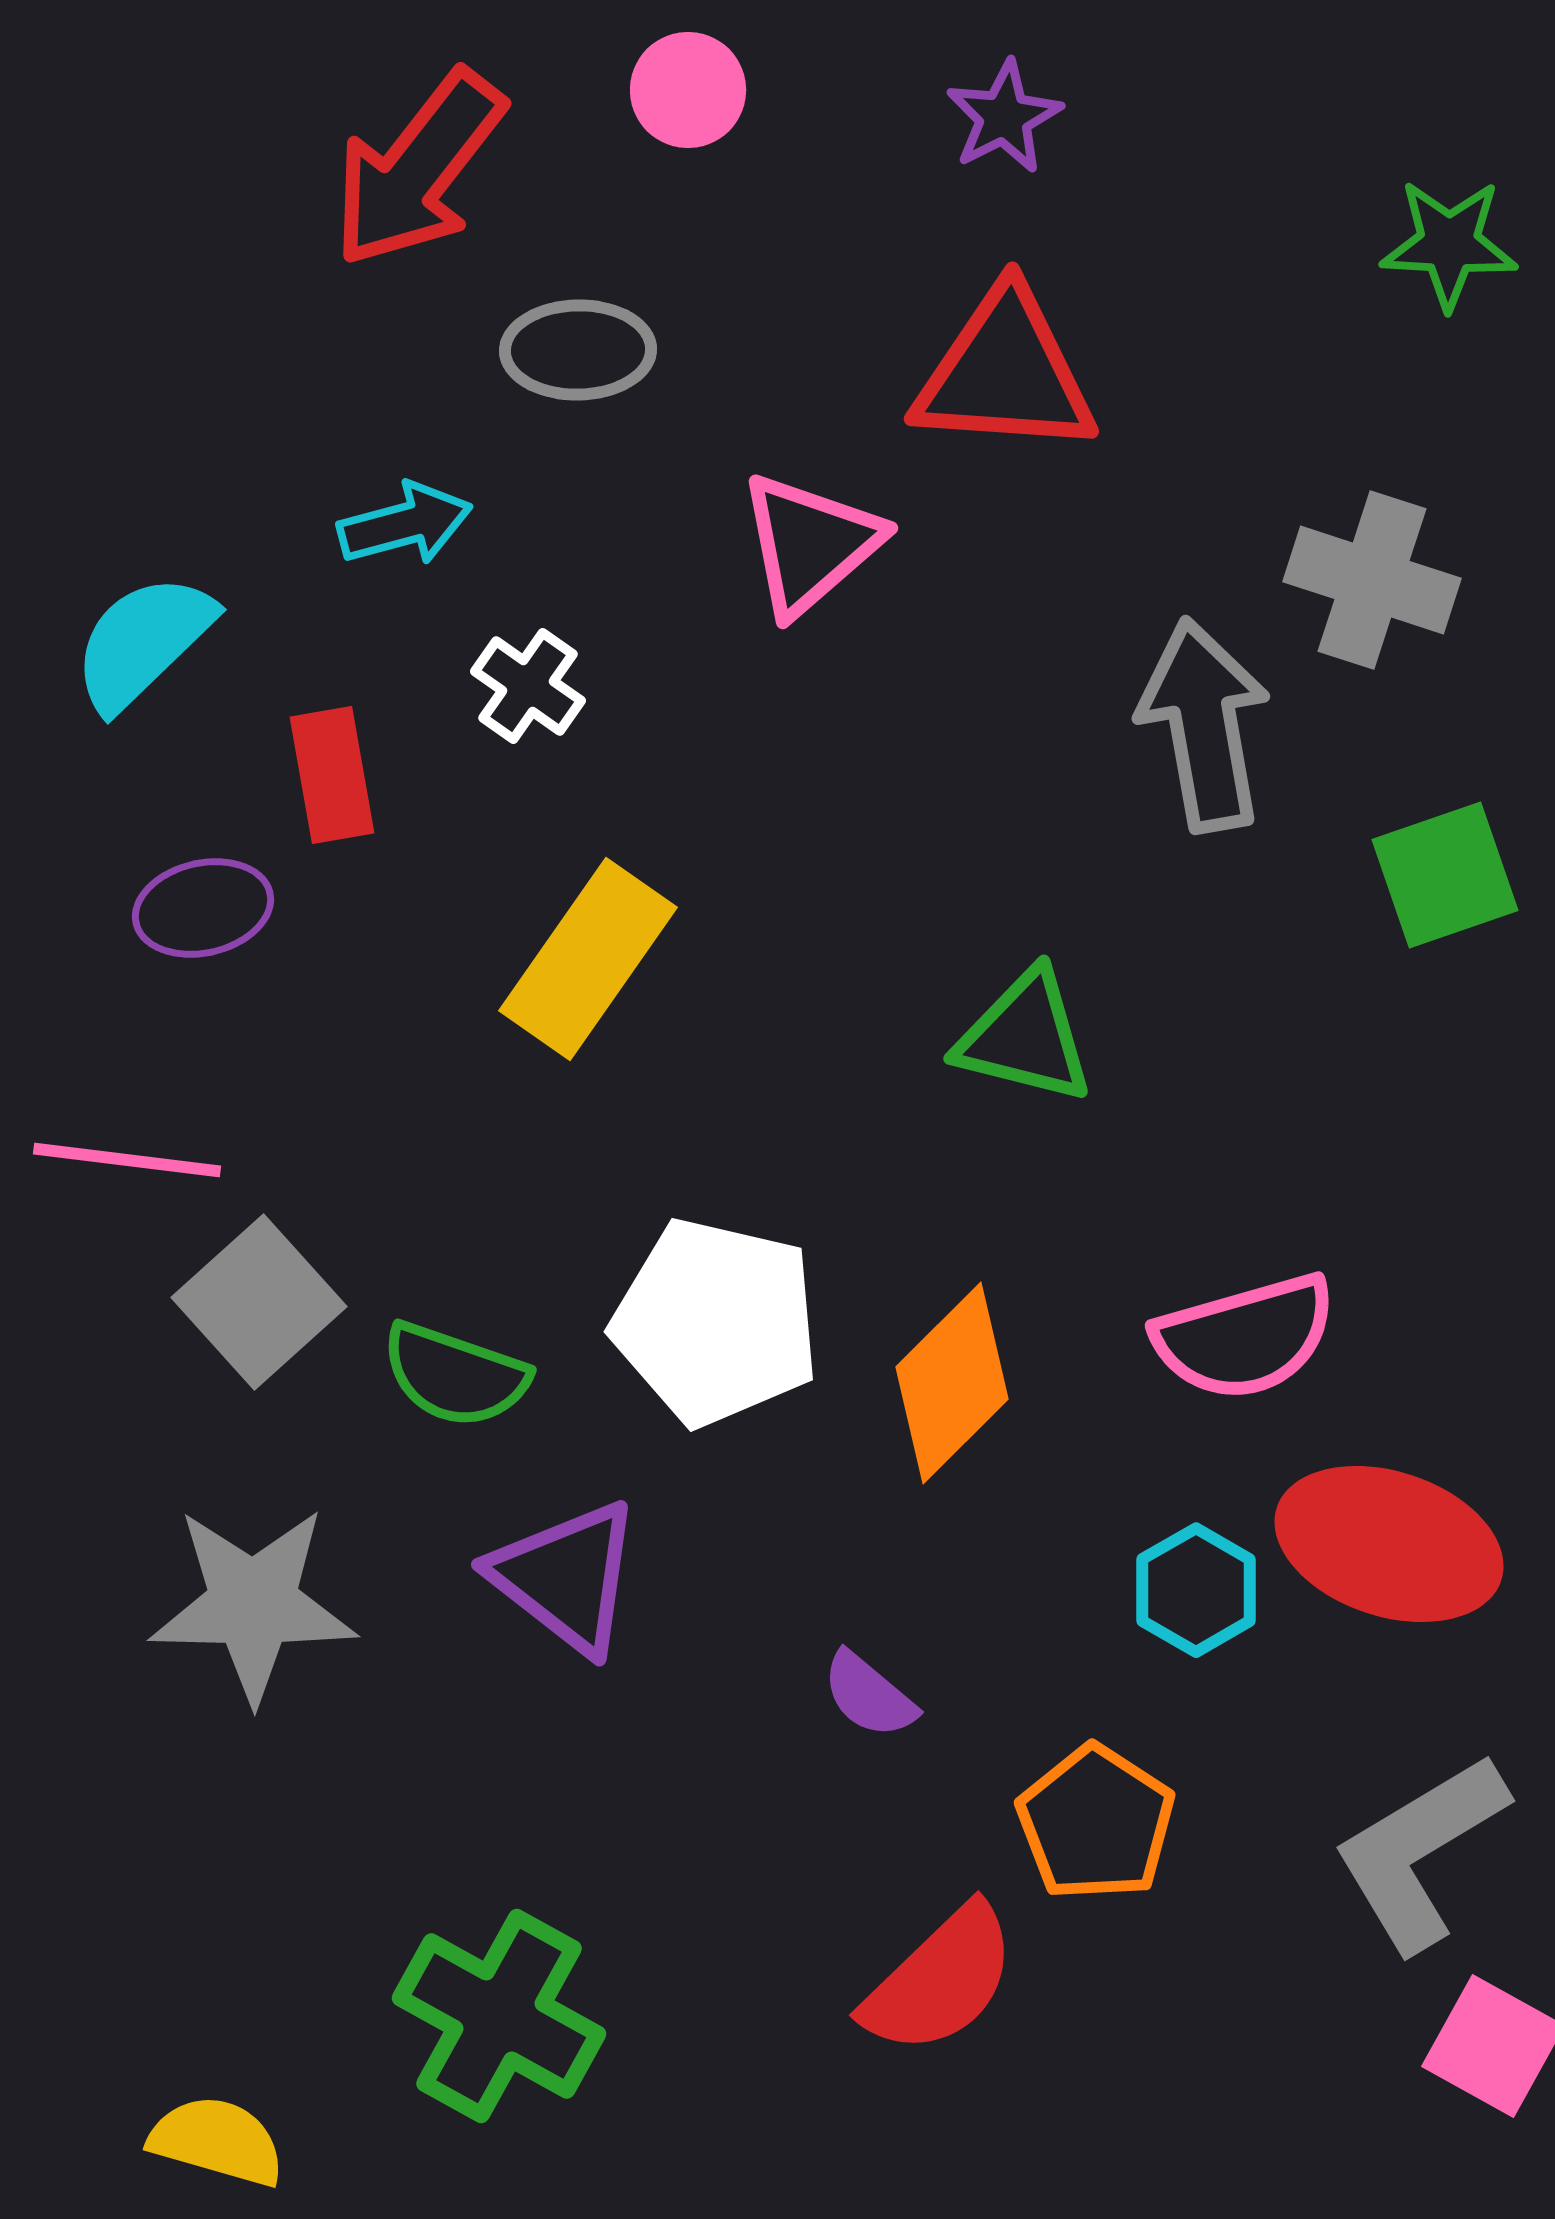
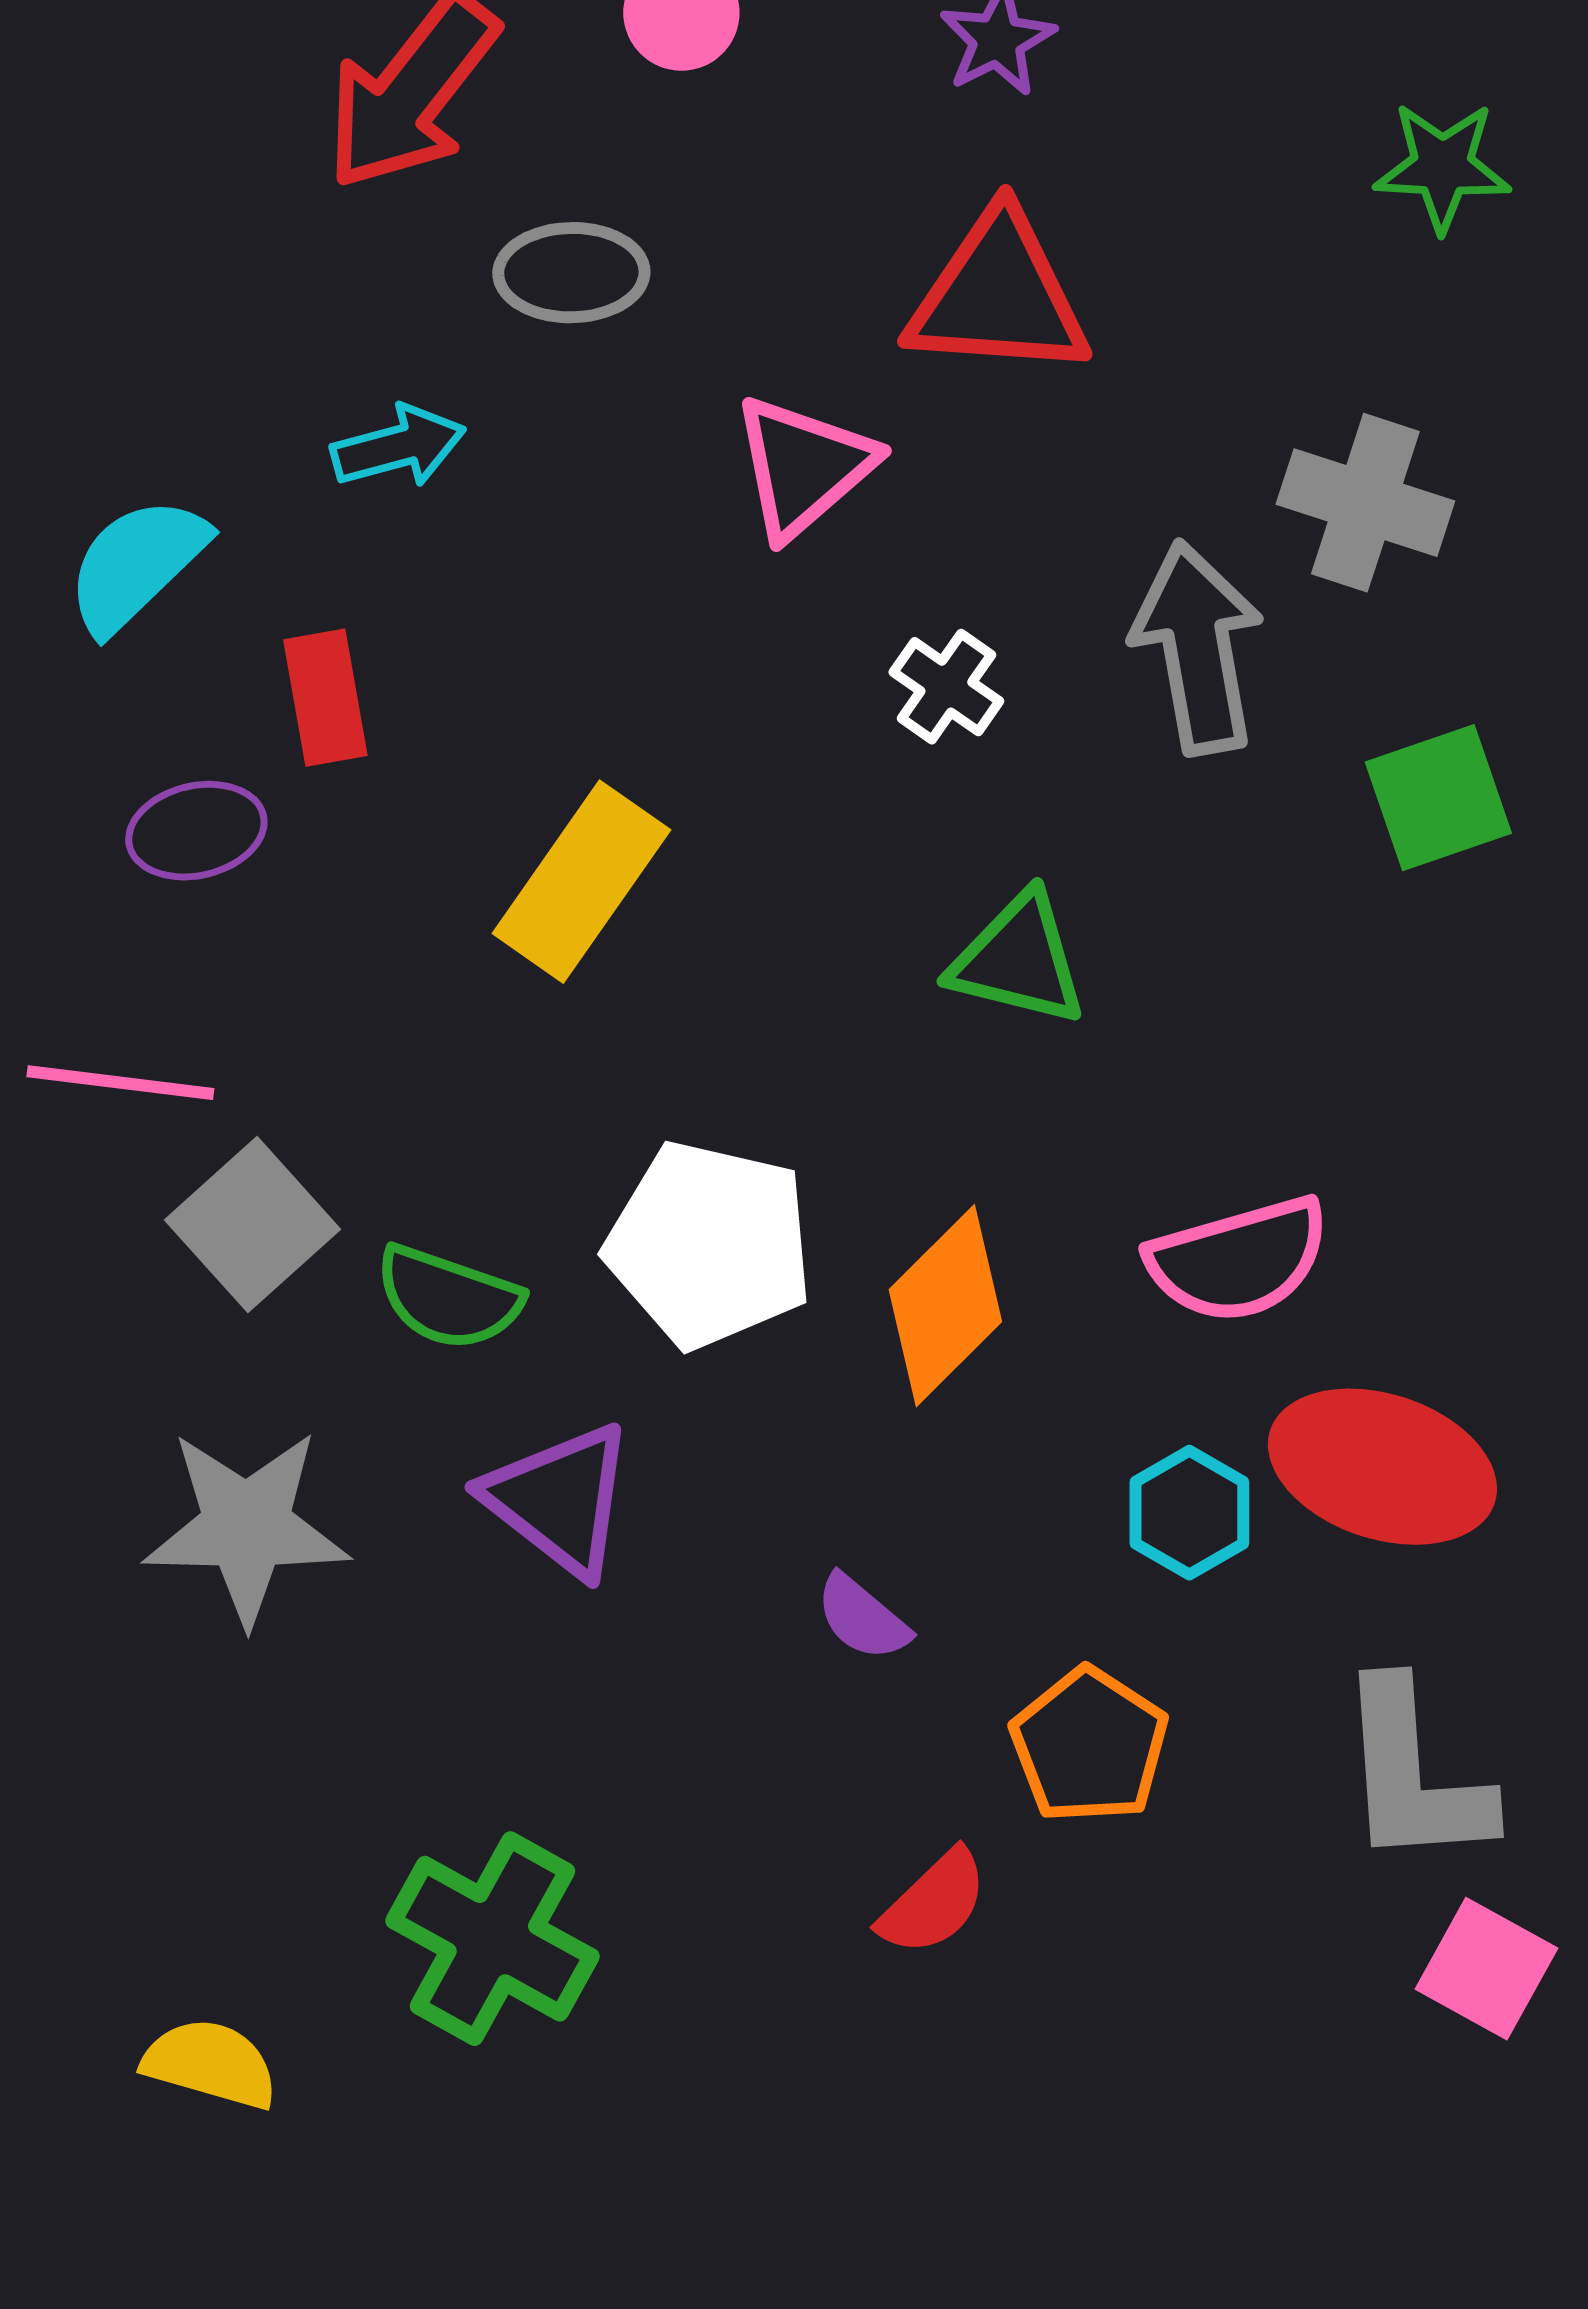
white cross: (528, 686) -> (946, 687), moved
gray L-shape: (1420, 1852) -> (1413, 1775), turned -63
red semicircle: (940, 1980) -> (933, 1903), size x0.7

